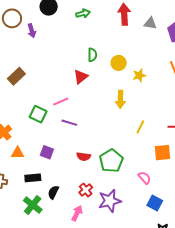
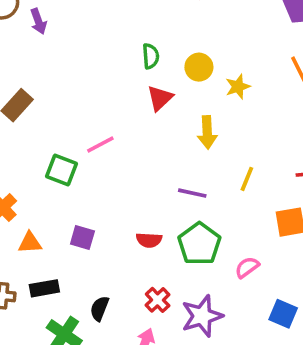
red triangle: (81, 77) -> (160, 98), moved
purple line: (69, 123) -> (192, 193), moved
black rectangle: (33, 178) -> (44, 288), moved
pink semicircle: (145, 178) -> (247, 267), moved, turned -80

